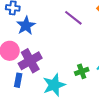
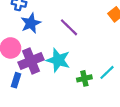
purple line: (73, 18) -> (69, 27), moved
cyan star: (54, 85) -> (58, 60), moved, turned 30

